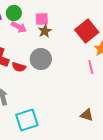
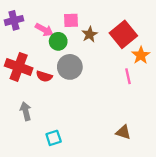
green circle: (14, 13) -> (58, 41), moved
brown star: (45, 31) -> (90, 34), moved
cyan square: (27, 120) -> (54, 138), size x0.6

